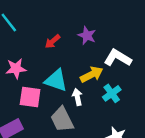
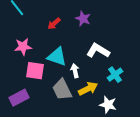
white L-shape: (118, 58) -> (98, 51), moved
yellow arrow: (92, 74) -> (88, 89), moved
cyan cross: (112, 93) -> (115, 75), moved

